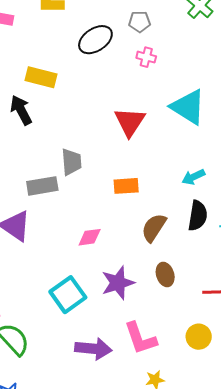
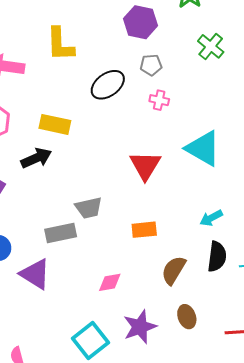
black arrow: (21, 110) -> (36, 158), turned 96
gray trapezoid: (71, 162) -> (89, 208), turned 84

